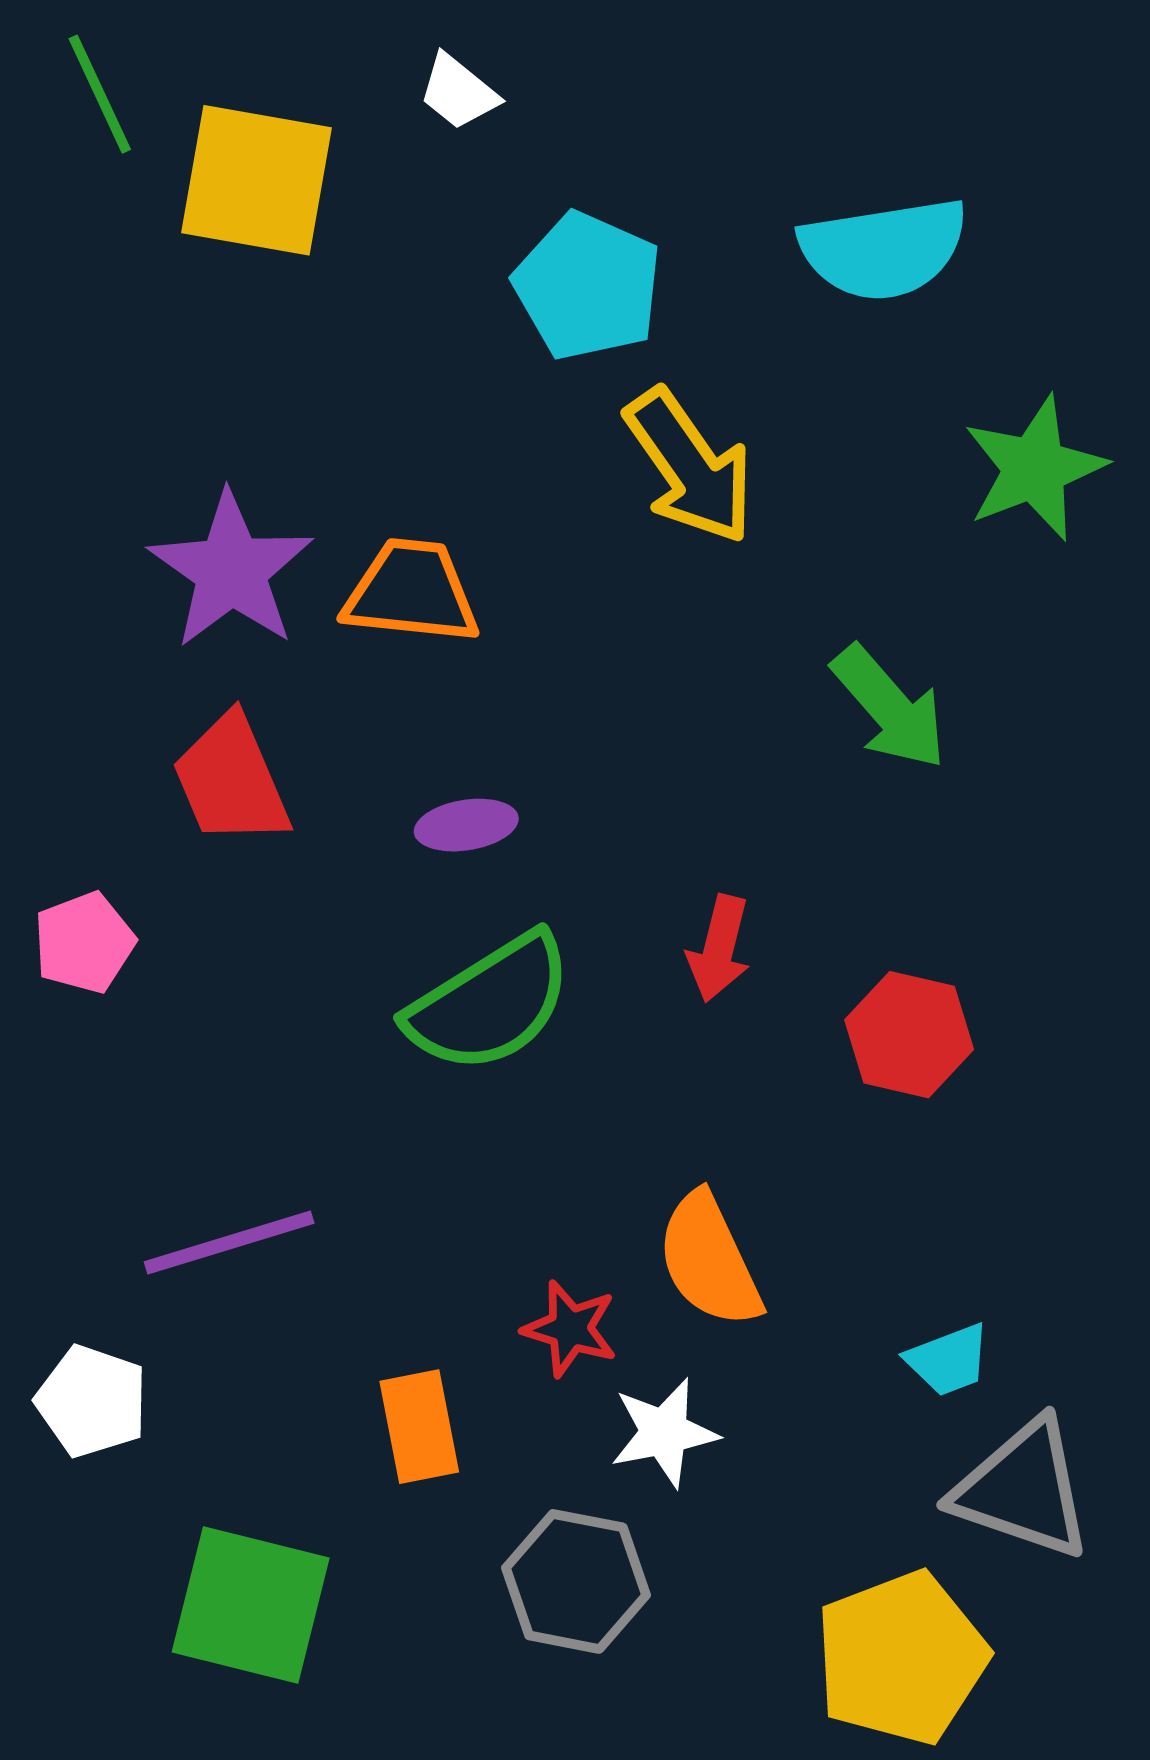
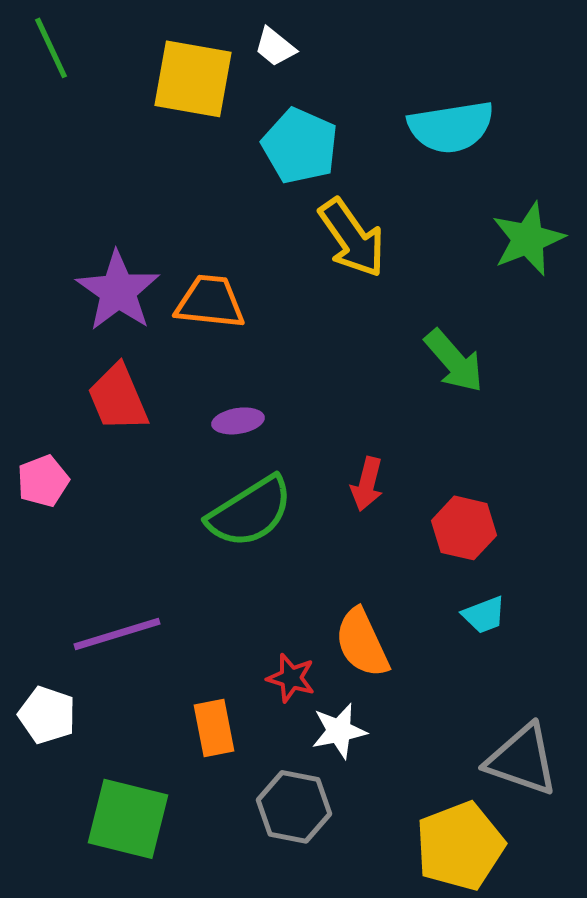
white trapezoid: (458, 92) -> (275, 47), moved
yellow square: (257, 180) -> (193, 79), moved
cyan trapezoid: (948, 1360) -> (484, 615), moved

